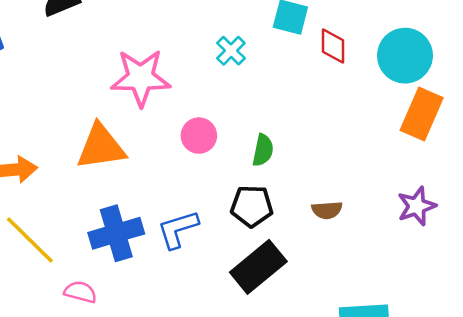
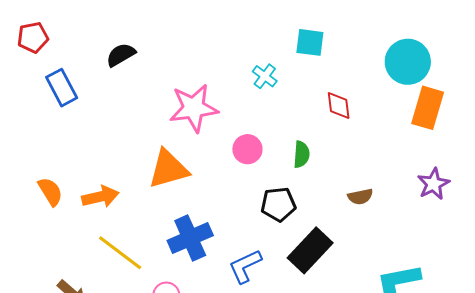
red diamond: (333, 46) -> (339, 106), moved
black pentagon: (252, 206) -> (278, 204), moved
blue L-shape: (178, 229) -> (245, 266), moved

